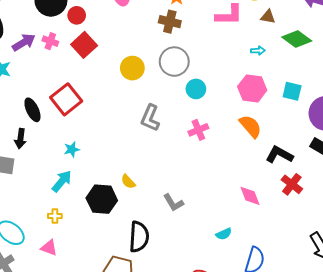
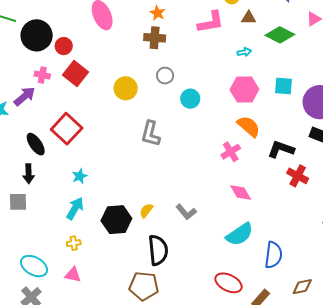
purple arrow: (24, 42) -> (25, 96), moved
gray circle: (174, 62) -> (165, 76), size x0.6
pink cross: (198, 130) -> (231, 152), moved
yellow semicircle: (128, 182) -> (146, 211), moved, turned 91
pink diamond: (250, 196) -> (241, 193), moved
cyan semicircle: (224, 234) -> (240, 234), size x1.8

